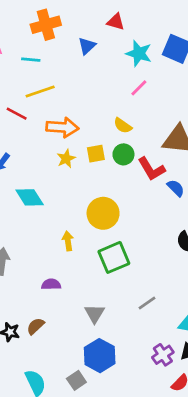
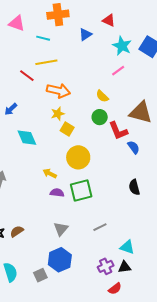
yellow square: (96, 154) -> (67, 129), moved, turned 32
yellow arrow: (68, 241) -> (50, 173), turned -64
purple semicircle: (51, 284) -> (57, 193), moved

